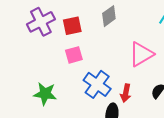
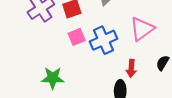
blue cross: (97, 84) -> (103, 40), moved, turned 36

